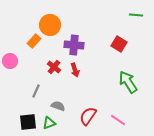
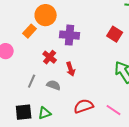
red arrow: (75, 70) -> (71, 69), moved
gray semicircle: (58, 106) -> (54, 85), moved
red semicircle: (88, 116) -> (84, 106), turned 36

